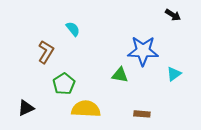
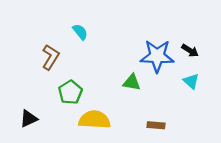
black arrow: (173, 15) -> (190, 51), moved
cyan triangle: (174, 74) -> (191, 81), turned -42

